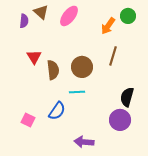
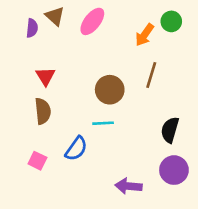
brown semicircle: (53, 70) -> (43, 111), moved
purple circle: (120, 120) -> (174, 170), moved
purple arrow: (84, 142) -> (128, 186), moved

